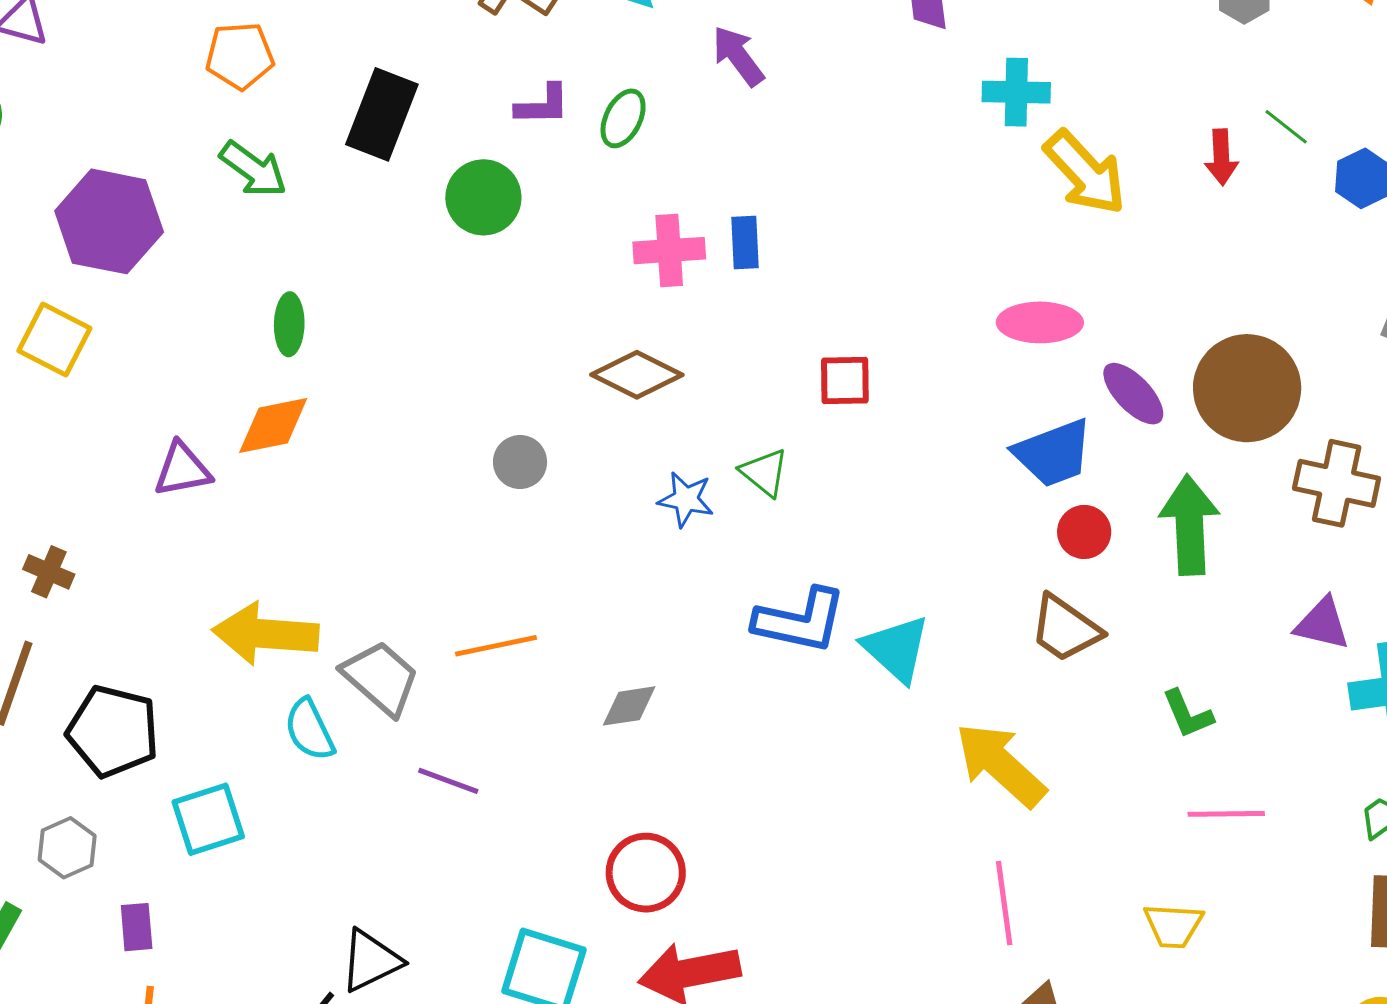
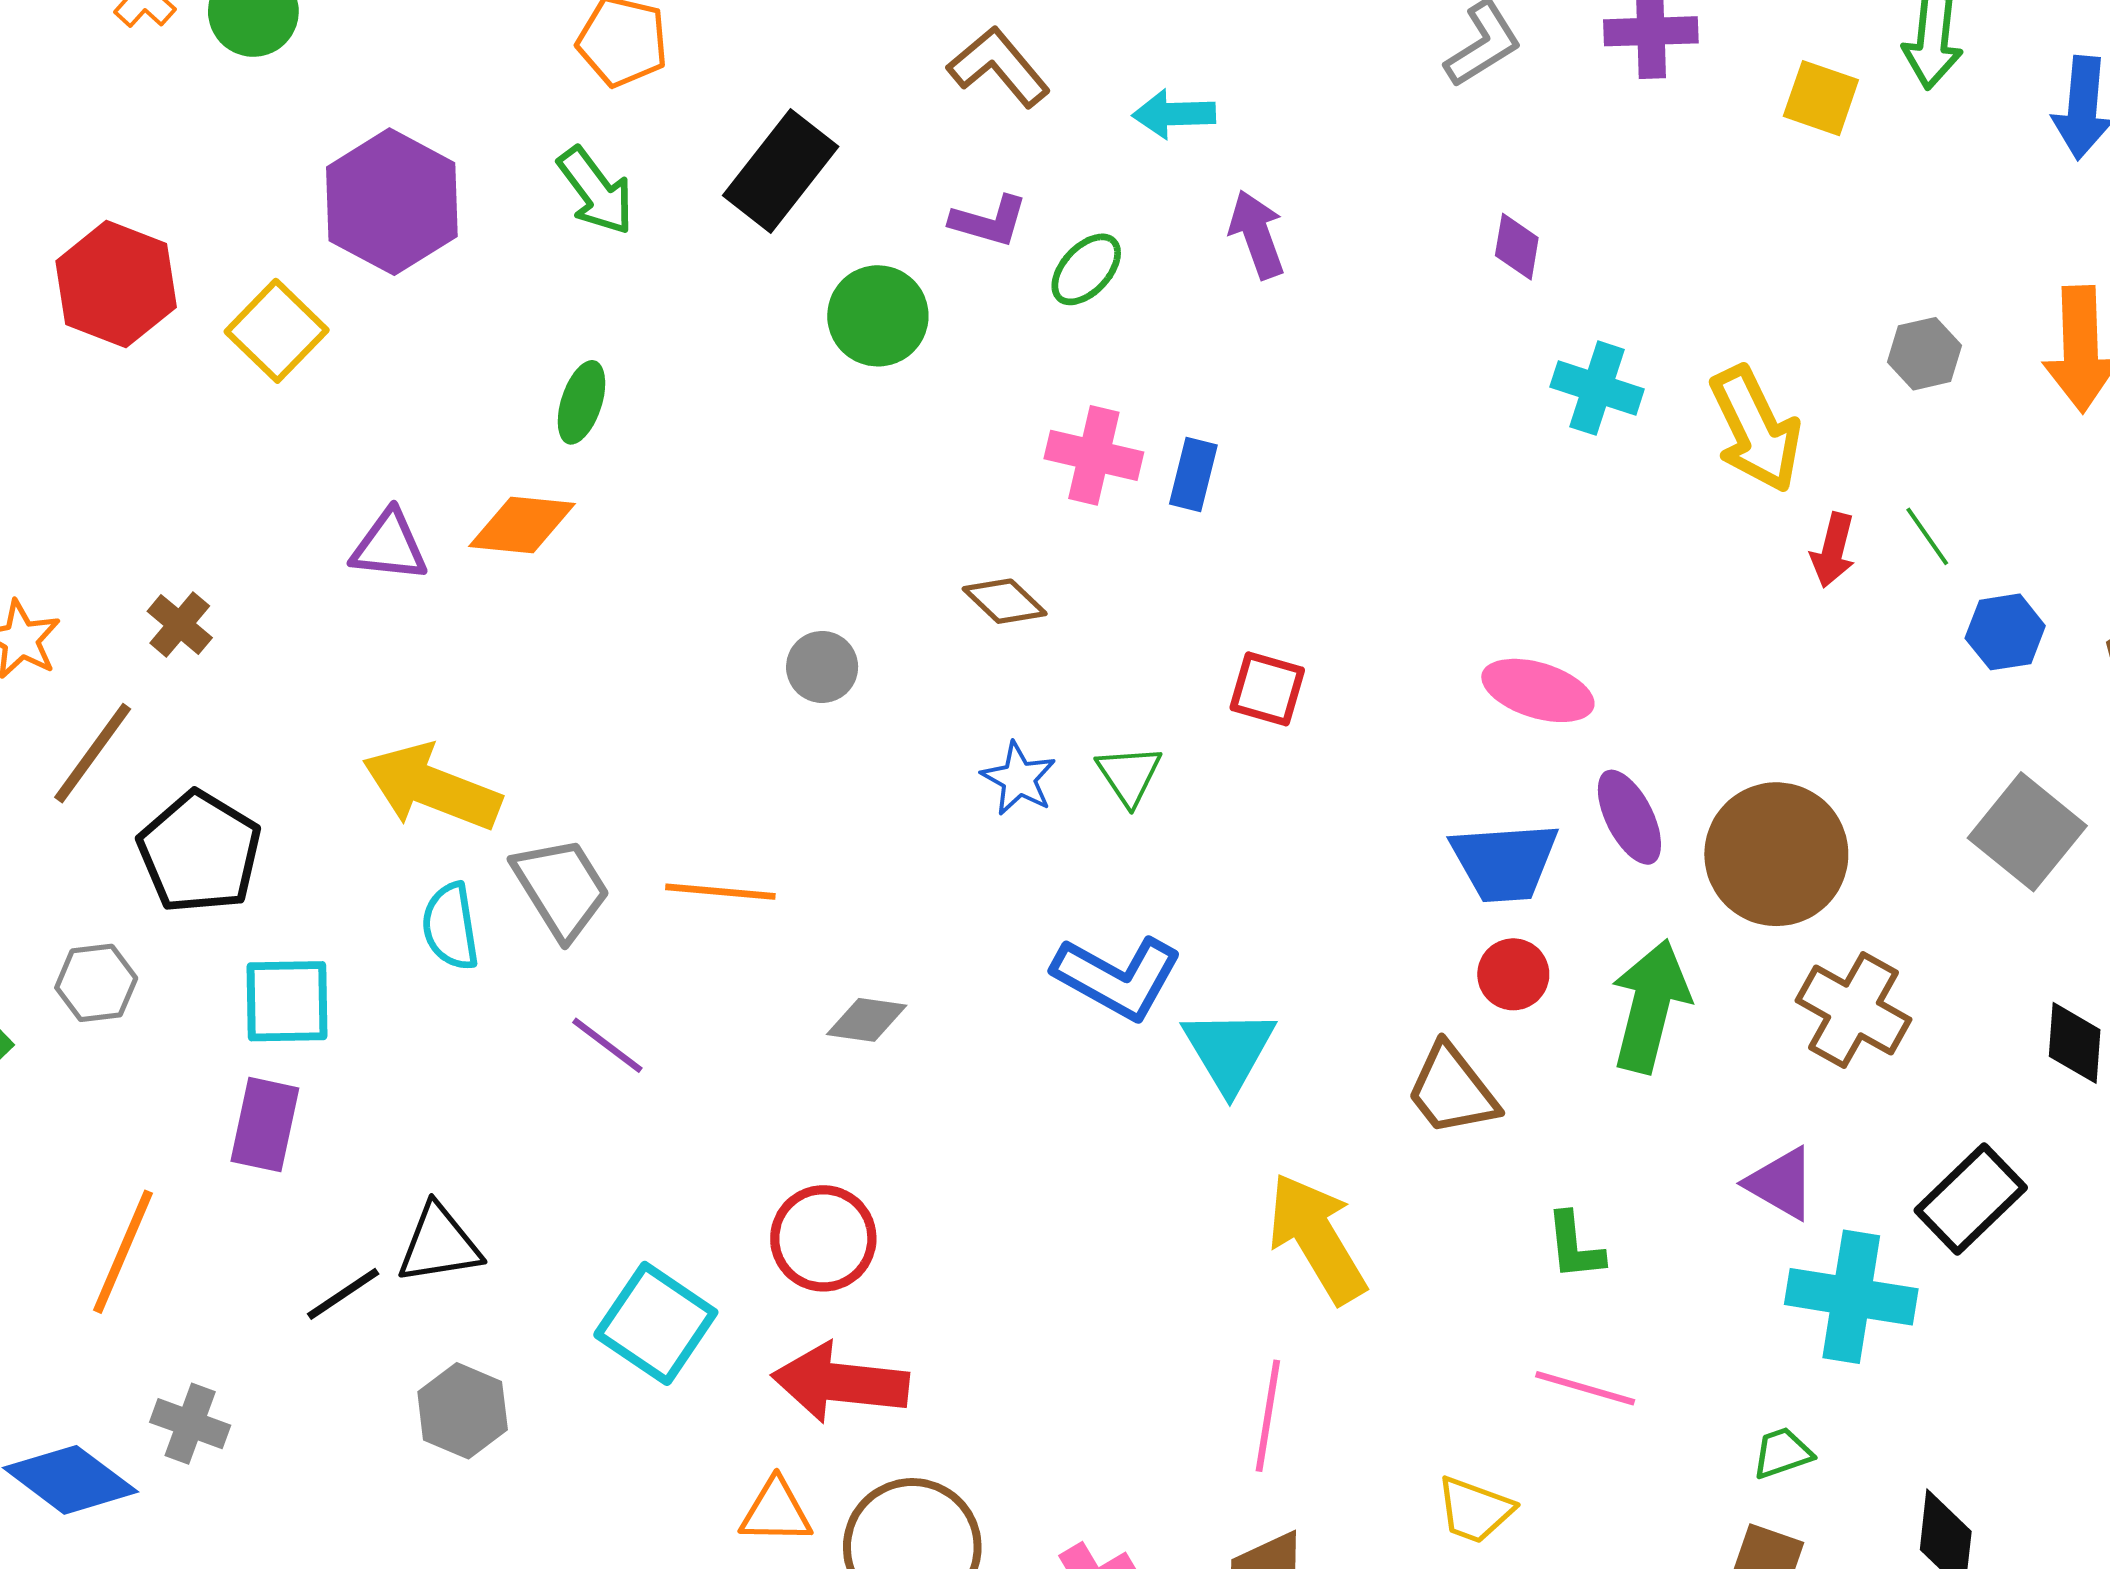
yellow arrow: (1085, 173) -> (1756, 429), moved
brown diamond: (637, 375) -> (1005, 601), size x0.7
purple rectangle: (137, 927) -> (265, 1125), moved, size x1.4

